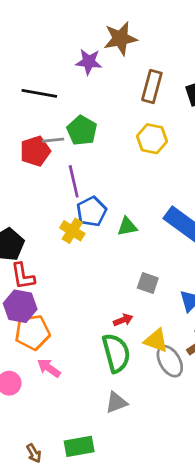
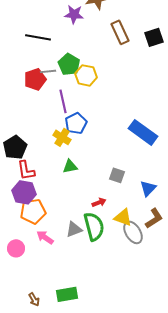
brown rectangle: (152, 87) -> (120, 32), turned -40
yellow hexagon: (152, 139) -> (86, 75), moved
green triangle: (127, 227) -> (70, 166), moved
gray triangle: (116, 402) -> (74, 229), moved

